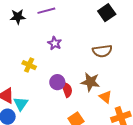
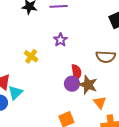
purple circle: (57, 82) -> (72, 84), moved
red semicircle: (67, 90) -> (76, 72), moved

